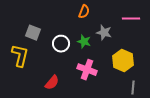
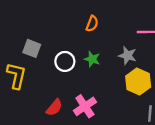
gray star: (104, 33) -> (128, 56), moved
pink cross: (87, 70) -> (85, 106), moved, turned 36

